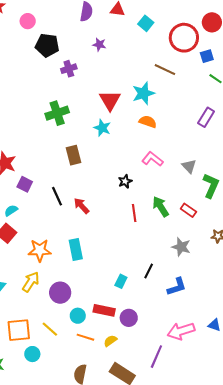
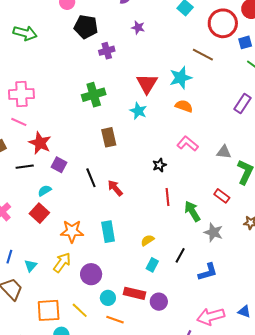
gray triangle: (189, 166) -> (224, 152), turned -42
green arrow: (161, 207) -> (192, 211), moved
yellow semicircle: (110, 341) -> (147, 240), moved

